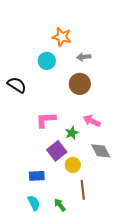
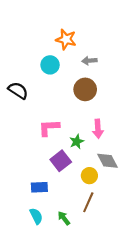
pink arrow: (92, 121) -> (98, 129), turned -120
yellow circle: (73, 165) -> (89, 176), moved
brown line: (83, 190) -> (88, 202), turned 30

